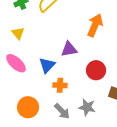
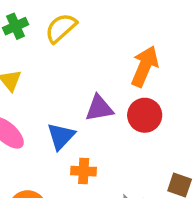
red circle: (96, 70) -> (145, 115), moved

